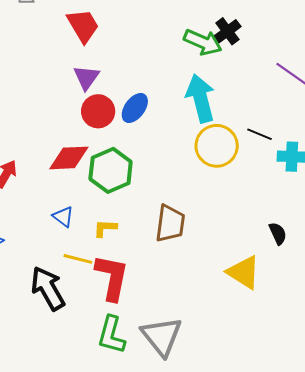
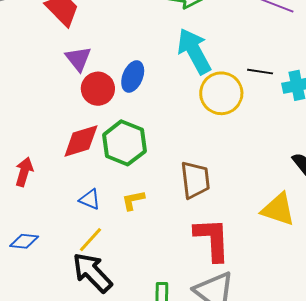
yellow line: (78, 259) -> (90, 240), moved, turned -48
red L-shape: (112, 277) -> (212, 239), moved

